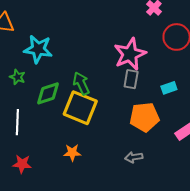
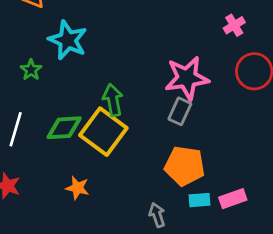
cyan rectangle: (169, 88) -> (200, 200), moved
green diamond: (48, 93) -> (64, 128), moved
gray arrow: (134, 157) -> (157, 215), turned 66

